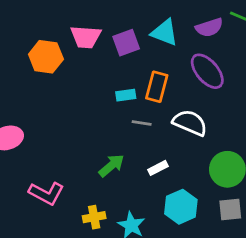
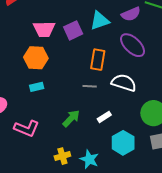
cyan triangle: (164, 32) -> (100, 21), turned -35
orange hexagon: (46, 57) -> (36, 58), moved
cyan rectangle: (126, 95) -> (37, 87), moved
pink L-shape: (46, 193) -> (27, 128), moved

